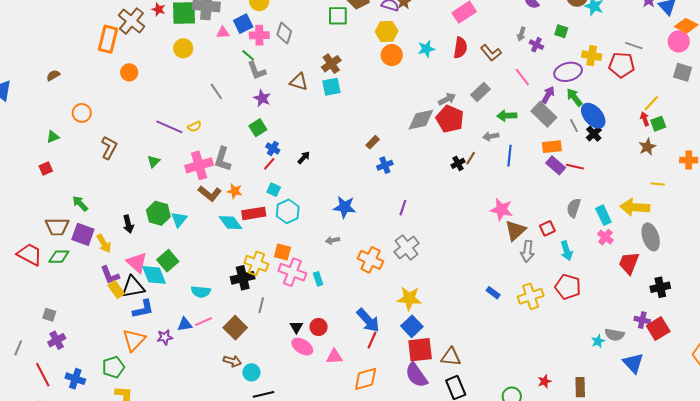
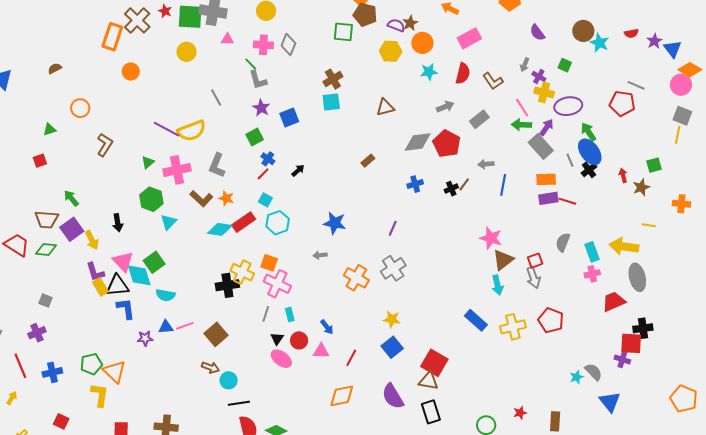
blue square: (243, 24) -> (289, 118), moved
orange circle: (392, 55) -> (422, 43), moved
yellow cross: (592, 56) -> (544, 92), moved
brown triangle: (299, 82) -> (385, 107), moved, turned -36
green arrow: (574, 97) -> (589, 132), moved
gray arrow: (447, 99) -> (445, 107), moved
yellow line: (651, 103) -> (678, 135), moved, turned -36
green arrow: (507, 116) -> (521, 125), moved
red arrow: (645, 119) -> (623, 175), moved
yellow semicircle: (194, 127) -> (191, 131), size x2.0
pink cross: (199, 165) -> (177, 170), moved
blue cross: (385, 165) -> (415, 184), moved
purple rectangle: (556, 165) -> (548, 198), turned -54
green hexagon: (158, 213) -> (151, 199), moved
red rectangle: (254, 213) -> (244, 222), turned -30
cyan diamond: (231, 223) -> (220, 229), turned -50
purple square: (83, 234) -> (72, 229), turned 30
pink cross: (605, 237) -> (592, 274), turned 35
gray arrow: (527, 251) -> (533, 278), moved, turned -30
cyan arrow: (567, 251) -> (497, 285), moved
red trapezoid: (629, 263) -> (614, 302), turned 40
cyan rectangle: (318, 279) -> (290, 315), moved
cyan semicircle: (201, 292) -> (166, 295), moved
blue rectangle: (493, 293) -> (476, 320), size x1.6
yellow star: (409, 298) -> (392, 319), size x0.7
gray line: (261, 305) -> (266, 314), moved
blue L-shape: (143, 309) -> (126, 309), turned -90
gray square: (49, 315) -> (46, 301), moved
blue arrow: (368, 320) -> (327, 327), moved, size x0.6
red square: (658, 329) -> (631, 343), moved, turned 30
gray semicircle: (615, 335) -> (593, 372), turned -150
orange triangle: (134, 340) -> (114, 372), moved, turned -35
red square: (420, 350) -> (434, 363), moved, turned 32
pink triangle: (334, 357) -> (321, 351), moved
blue cross: (75, 379) -> (52, 372), turned -36

